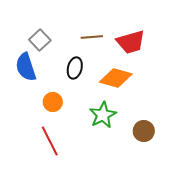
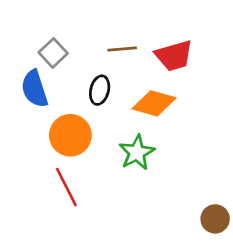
orange circle: (53, 102) -> (70, 135), size x1.6
brown circle: (144, 131) -> (215, 219), moved

